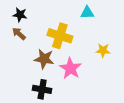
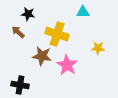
black star: (20, 15) -> (28, 14), moved
black cross: (42, 89) -> (20, 85), moved

